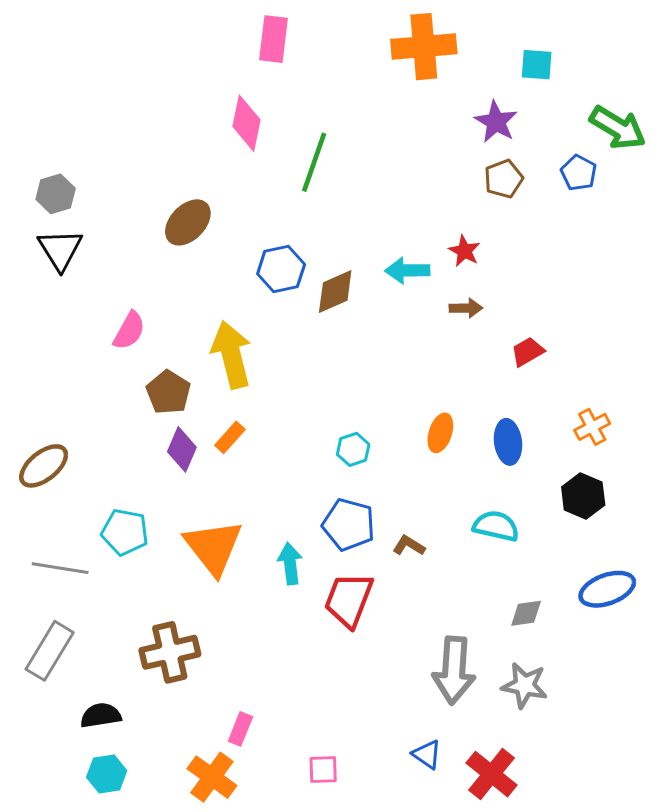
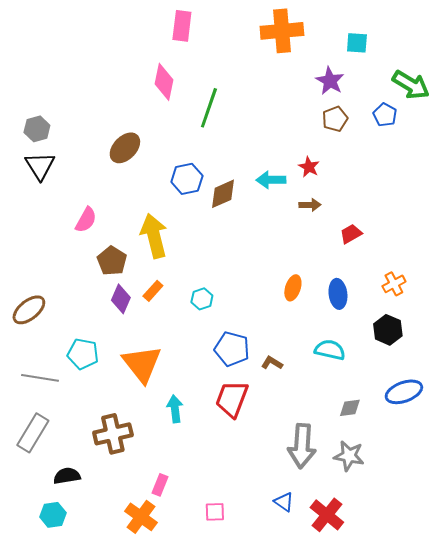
cyan hexagon: (353, 449) -> (202, 299), moved
cyan arrow: (290, 564) -> (175, 409), moved
cyan hexagon: (107, 774) -> (53, 515), moved

